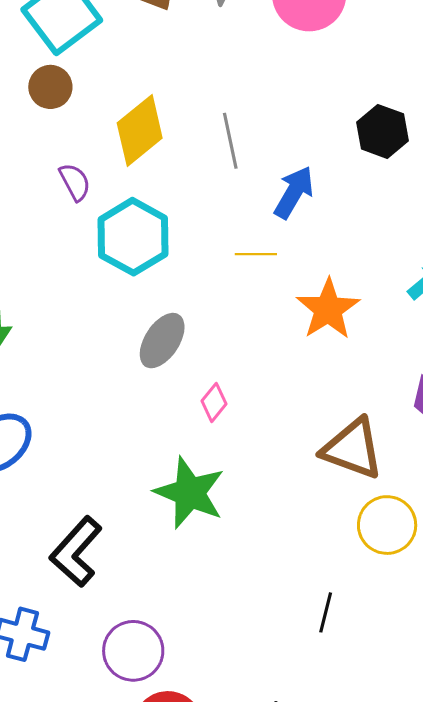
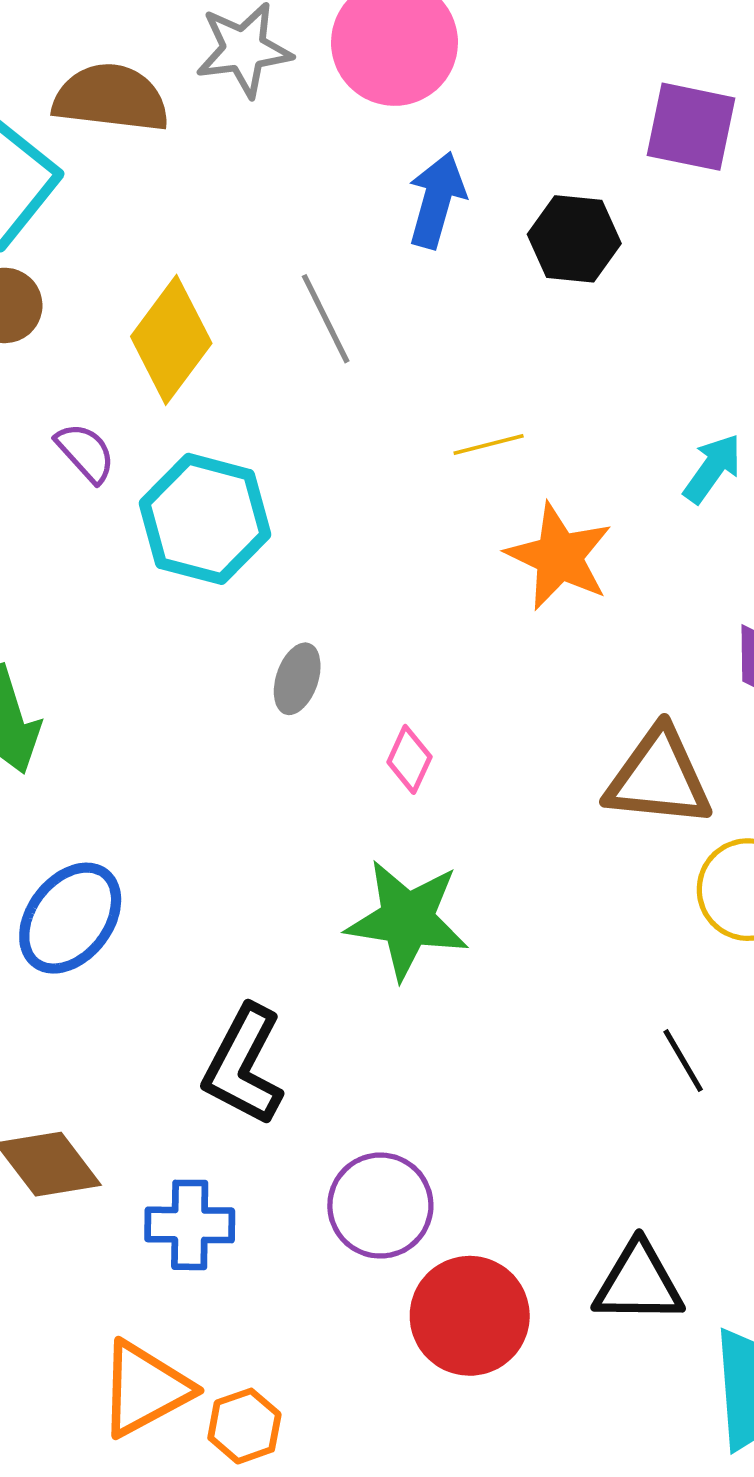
blue arrow: (294, 192) -> (437, 200), moved
yellow line: (256, 254) -> (489, 444), moved
gray ellipse: (162, 341) -> (297, 679), size x0.7
black line: (326, 612) -> (683, 1061), turned -30

